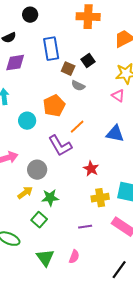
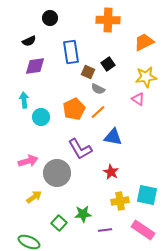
cyan circle: (27, 121) -> (41, 117), moved
orange line: (77, 127) -> (98, 112), moved
blue triangle: (115, 134) -> (113, 137), moved
gray circle: (37, 170) -> (57, 173), size x1.4
yellow arrow: (25, 193) -> (34, 197), moved
green star: (50, 198) -> (83, 214), moved

